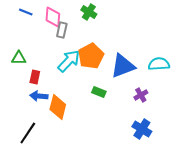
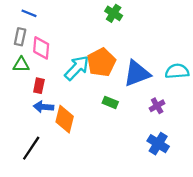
green cross: (89, 12) -> (114, 13), moved
pink diamond: (53, 17) -> (41, 48), moved
gray rectangle: (62, 30) -> (20, 37), moved

